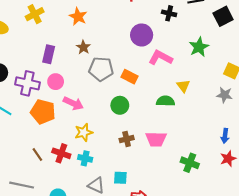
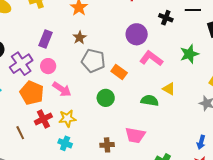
purple cross: (27, 83) -> (21, 64), turned 35
yellow triangle: (183, 86) -> (169, 89), turned -32
brown cross: (127, 139) -> (107, 145), moved
red cross: (61, 153) -> (43, 119), moved, turned 36

